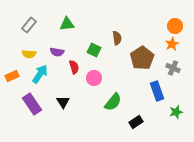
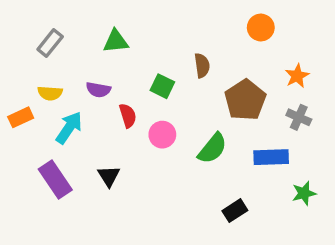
orange circle: (175, 26) -> (261, 27), moved
orange rectangle: (12, 76) -> (21, 117), moved
blue rectangle: (157, 91) -> (271, 157), turned -72
green semicircle: (113, 102) -> (212, 148), moved

